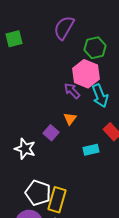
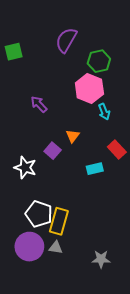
purple arrow: (72, 91) -> (39, 104), moved
cyan arrow: (100, 96) -> (104, 112), size x0.7

